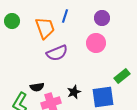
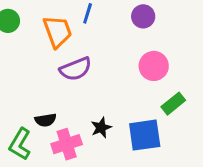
pink circle: (96, 43) -> (154, 66), moved

